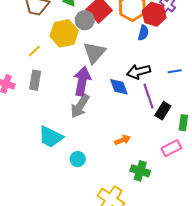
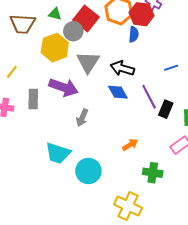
yellow line: (34, 51) -> (12, 72), moved
black arrow: (139, 72) -> (122, 68), moved, turned 40
purple arrow: (82, 81) -> (63, 87), moved, turned 108
gray arrow: (80, 106) -> (82, 118), size x0.7
cyan circle: (78, 159) -> (88, 171), size x1.6

